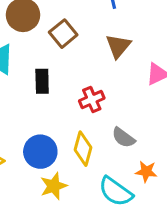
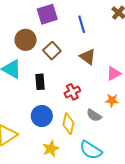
brown triangle: (118, 46) -> (88, 57), turned -30
blue circle: (40, 152) -> (42, 116), moved
orange star: (146, 172) -> (112, 100), moved

